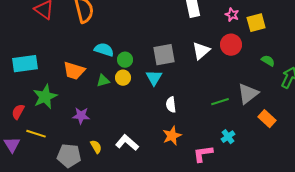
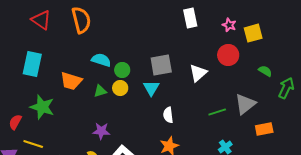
white triangle: (201, 51) -> (198, 73), moved
cyan rectangle: (25, 64) -> (32, 64), moved, turned -70
green star: (45, 97) -> (42, 107), turned -30
purple star: (81, 116) -> (101, 131), moved
orange rectangle: (267, 119) -> (264, 129), turned -54

